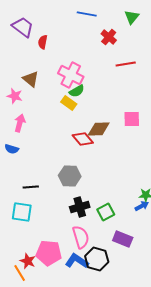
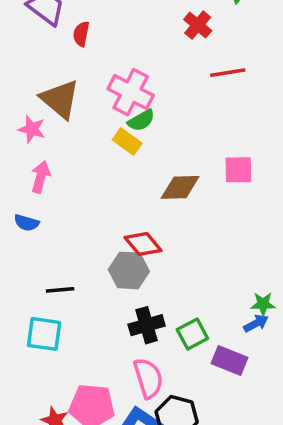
brown triangle: (31, 79) -> (60, 99), size x1.4
red diamond: (83, 139) -> (143, 244), moved
purple rectangle: (123, 239) -> (230, 360), moved

